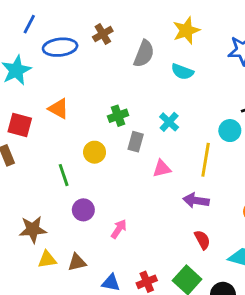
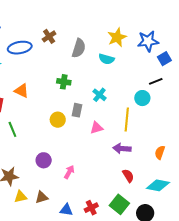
yellow star: (186, 30) -> (117, 37), moved
green cross: (118, 116) -> (64, 82), moved, turned 32
yellow circle: (95, 152) -> (58, 120), moved
green line: (64, 175) -> (12, 129), moved

